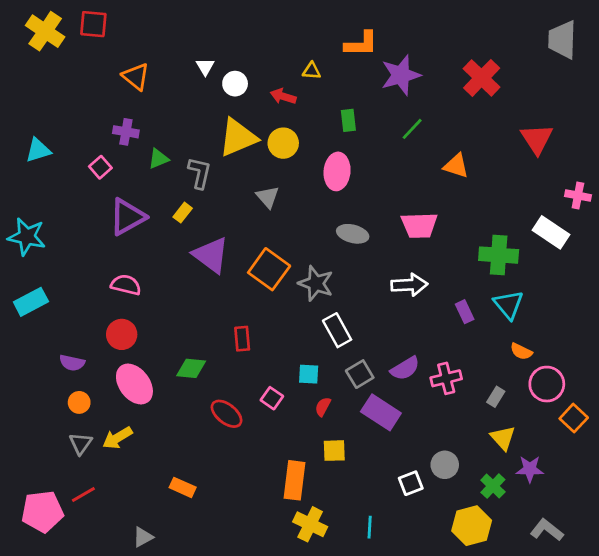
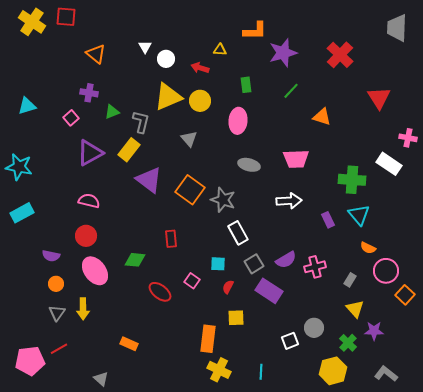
yellow rectangle: (183, 213) -> (129, 150), size x1.6
yellow arrow: (117, 438) -> (83, 309), turned -60
gray triangle: (143, 537) -> (101, 379), turned -49

